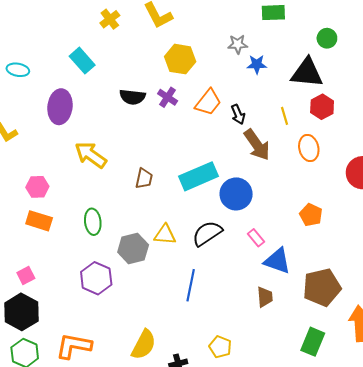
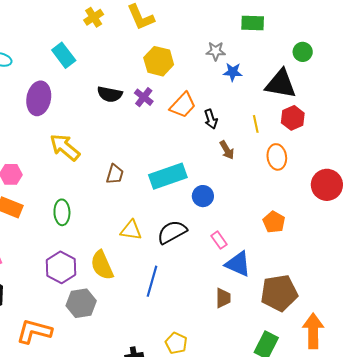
brown arrow: (257, 145) -> (227, 150), size x0.6
blue circle: (236, 194) -> (203, 196), size x0.7
gray hexagon: (133, 248) -> (81, 303), moved
yellow semicircle: (144, 345) -> (102, 265), moved, turned 124

